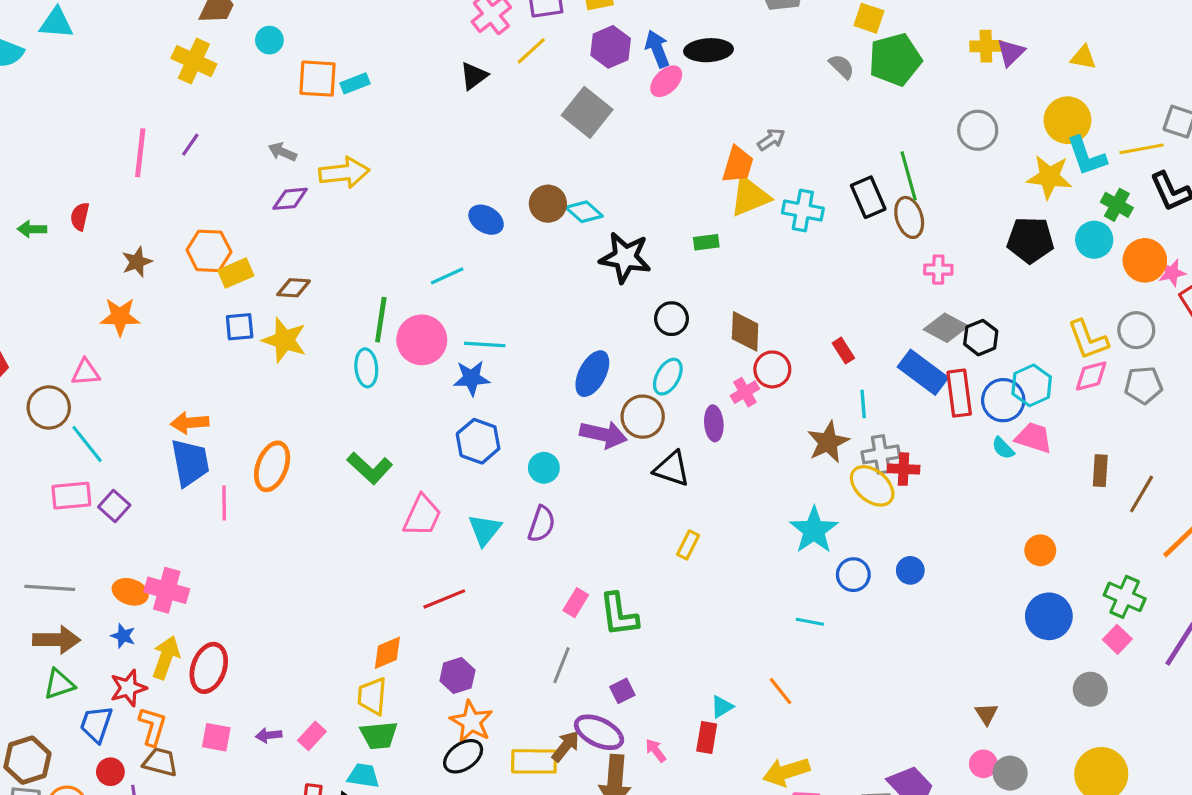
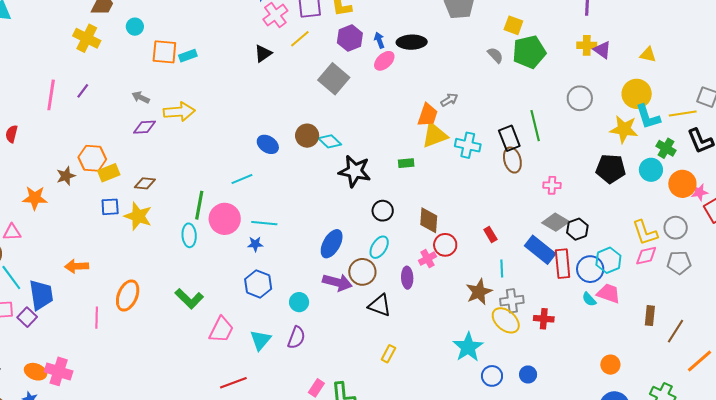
blue arrow: (657, 49) -> (379, 40), size x0.7
purple triangle: (1011, 52) -> (602, 50), turned -42
brown ellipse: (909, 217) -> (512, 160), moved
brown star: (137, 262) -> (66, 176), moved
blue star: (472, 378) -> (255, 244), size x0.7
blue trapezoid: (190, 463) -> (41, 295), moved
red cross: (904, 469) -> (544, 319), moved

